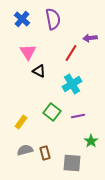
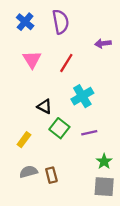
red line: (71, 53) -> (66, 63), moved
black triangle: (39, 71) -> (45, 106), moved
gray square: (72, 163) -> (104, 187), moved

